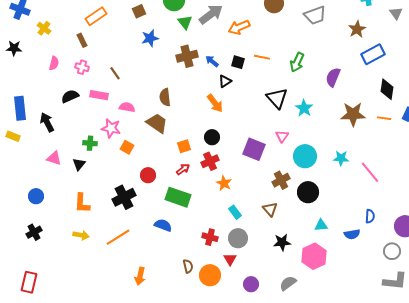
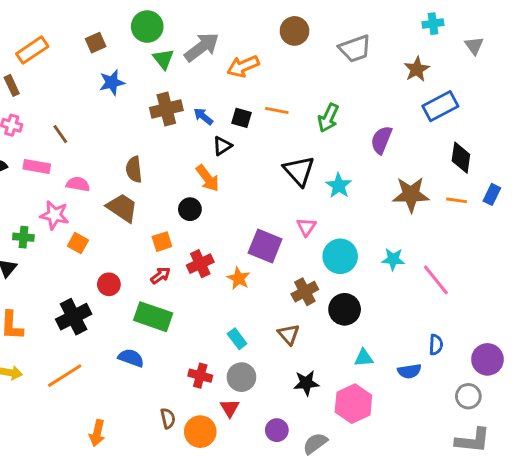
black circle: (212, 137) -> (190, 209), moved
orange star: (224, 183) -> (239, 278), moved
purple circle: (251, 284) -> (277, 430), moved

